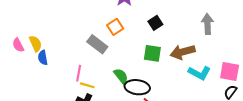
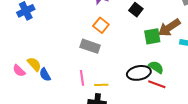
green square: (152, 53) -> (152, 36), moved
green semicircle: (121, 76) -> (156, 67), moved
yellow line: (87, 85) -> (101, 85), moved

